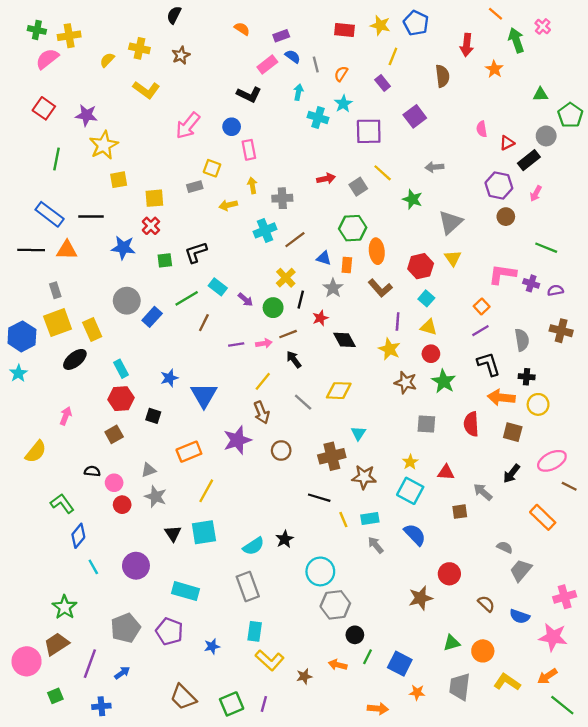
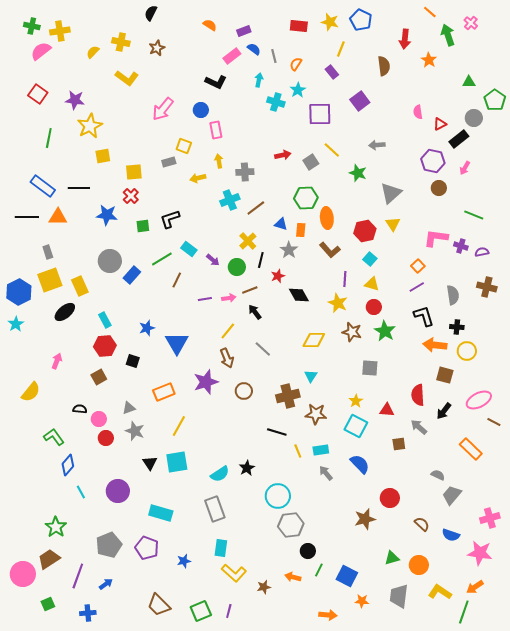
yellow diamond: (339, 391) -> (314, 340), moved
red semicircle: (471, 424) -> (418, 395), moved
green line: (562, 705) -> (464, 612), moved, turned 70

